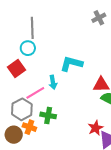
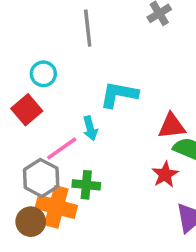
gray line: (32, 28) -> (88, 28), moved
orange cross: (29, 127) -> (56, 207), size x1.6
red star: (96, 128) -> (165, 174), moved

